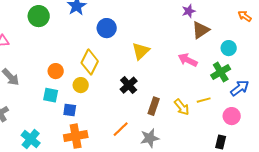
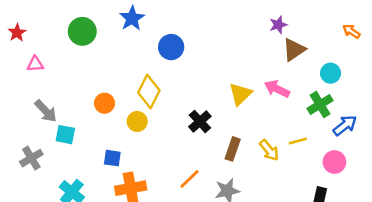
yellow triangle: (141, 51) -> (240, 94), moved
cyan square: (51, 95) -> (65, 135), moved
blue square: (70, 110) -> (112, 158), moved

